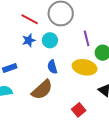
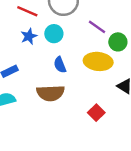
purple line: (87, 38) -> (97, 27), turned -35
brown semicircle: (42, 90) -> (51, 93), turned 45

